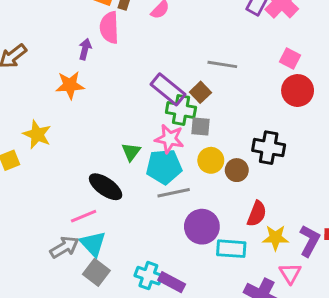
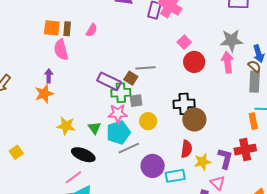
purple arrow: (85, 49) -> (49, 76), moved
pink square: (290, 59) -> (184, 42), turned 32
gray line: (222, 64) -> (146, 68), moved
yellow star: (37, 134) -> (66, 126), moved
brown circle: (237, 170) -> (194, 119), moved, size x1.5

